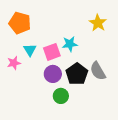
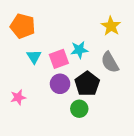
pink star: (14, 63) -> (18, 97), moved
gray semicircle: (98, 71) -> (110, 62), moved
green circle: (61, 96) -> (79, 109), moved

